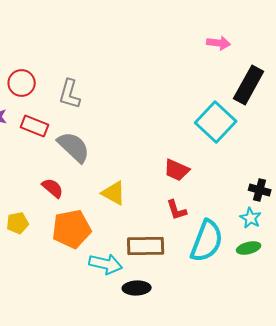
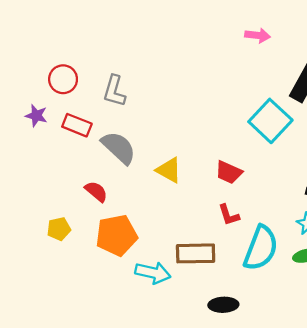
pink arrow: (219, 43) -> (258, 35), moved
yellow triangle: (114, 193) -> (169, 170), moved
black ellipse: (137, 288) -> (223, 305), moved

